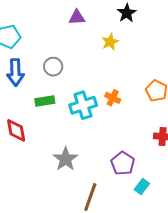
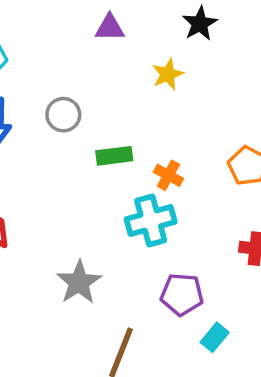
green rectangle: (45, 101) -> (114, 156), moved
cyan cross: (83, 105) -> (151, 221), moved
purple pentagon: (123, 163) -> (182, 294), turned -30

